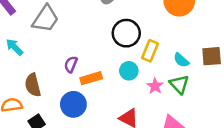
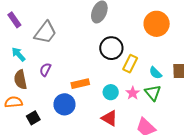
purple semicircle: (71, 64) -> (45, 70), moved
cyan circle: (129, 71) -> (111, 92), moved
brown semicircle: (33, 85) -> (20, 80), moved

